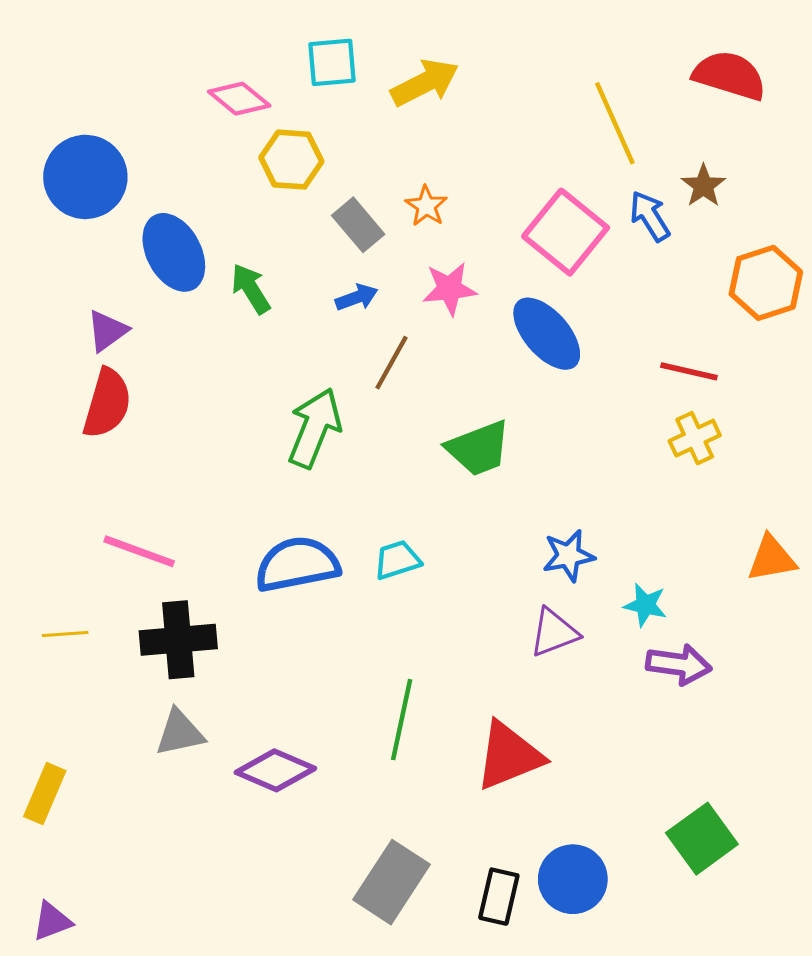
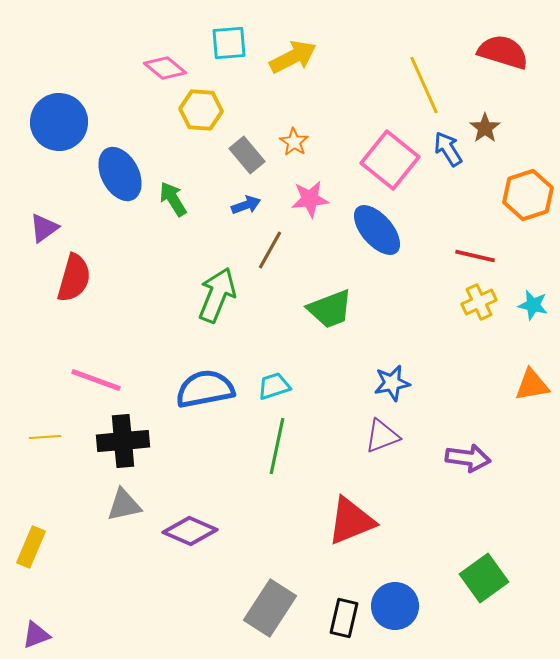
purple triangle: (107, 331) -> (44, 228), moved
cyan star: (645, 605) -> (533, 305), moved
green line: (402, 720) -> (277, 446), moved

